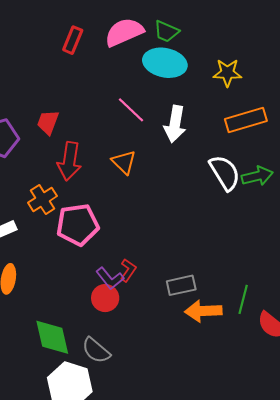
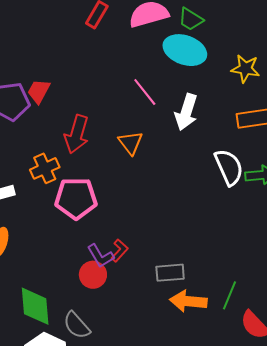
red trapezoid: (48, 122) -> (39, 91), moved

